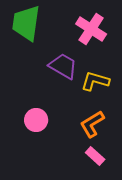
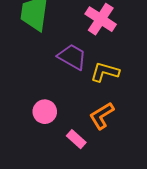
pink rectangle: (95, 156) -> (76, 139), moved

